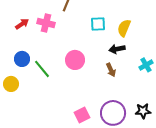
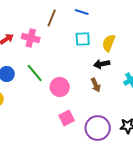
pink circle: (75, 60) -> (60, 87), moved
green line: (42, 69) -> (35, 73), moved
pink square: (82, 115) -> (67, 118), moved

